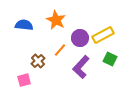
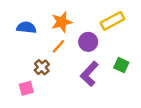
orange star: (56, 20) -> (62, 22), turned 30
yellow rectangle: (103, 35) -> (112, 21), moved
orange line: (60, 50) -> (58, 46), moved

